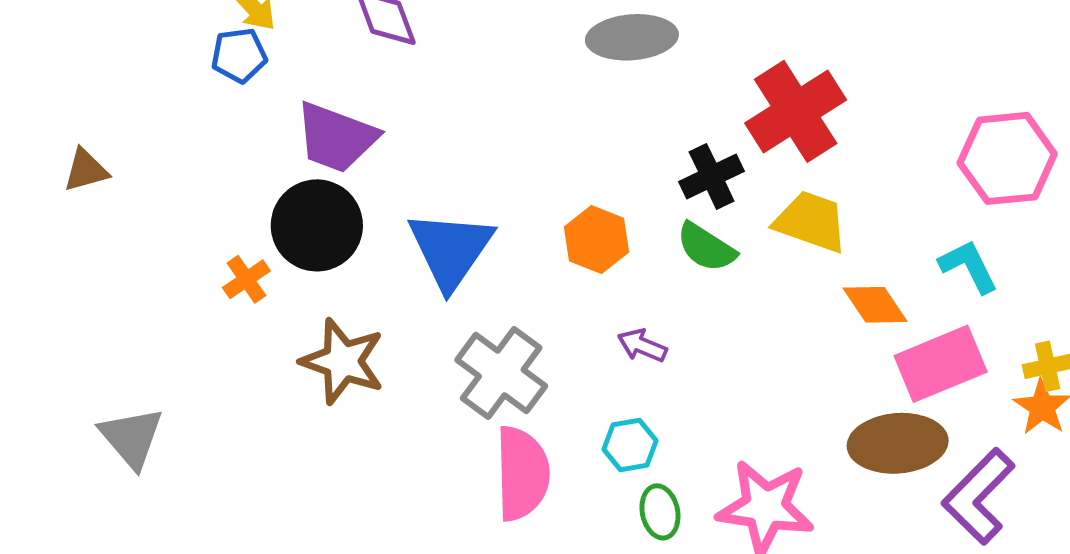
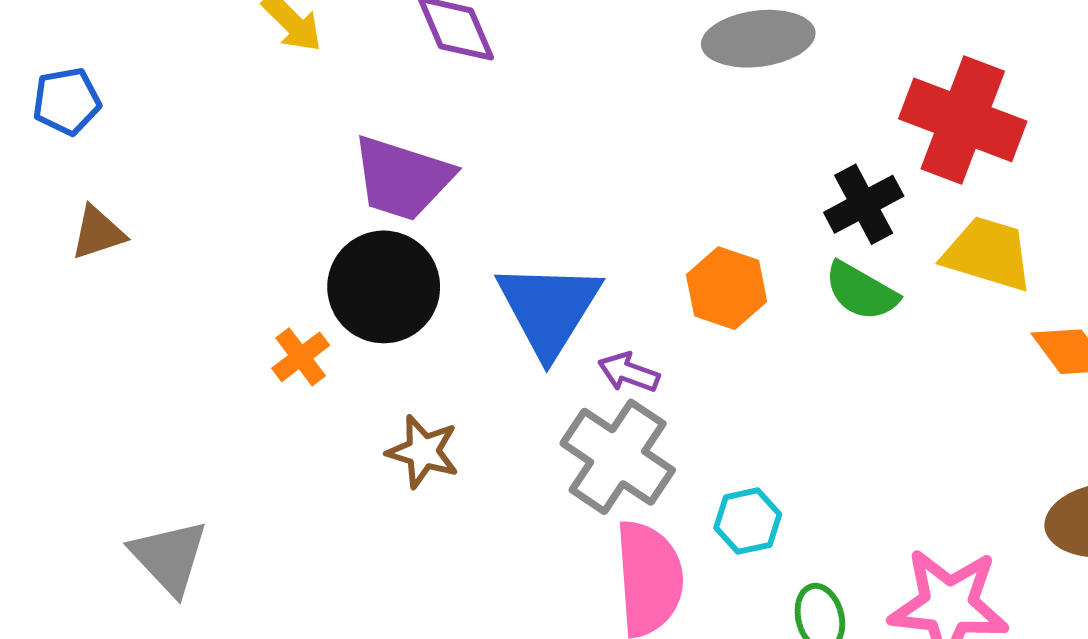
blue pentagon: (239, 55) -> (67, 101), moved
red cross: (796, 111) -> (963, 120), turned -34
purple arrow: (642, 346) -> (629, 372), moved
brown star: (343, 361) -> (423, 452), size x0.7
cyan hexagon: (630, 445) -> (748, 521), moved

